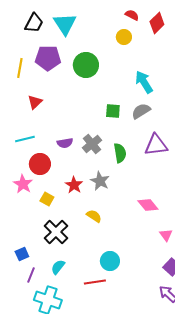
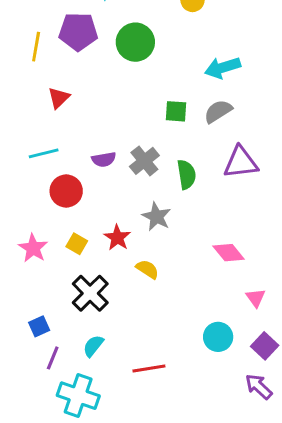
cyan arrow: (144, 82) -> (223, 68), turned -75
pink star: (23, 184) -> (33, 248), moved
red star: (74, 185) -> (117, 238), moved
cyan circle: (110, 261) -> (218, 337), moved

